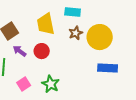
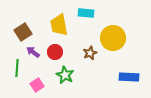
brown star: (76, 33) -> (90, 53), moved
blue rectangle: (108, 68) -> (129, 77), moved
green star: (51, 84) -> (65, 75), moved

